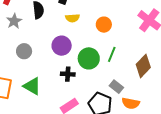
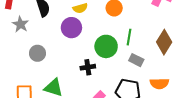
purple circle: (62, 46) -> (71, 28), moved
gray rectangle: (116, 87) -> (136, 60), moved

